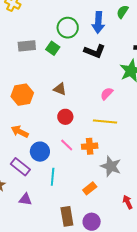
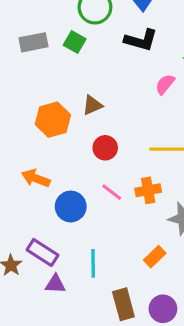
brown triangle: (60, 89) -> (92, 105), turned -40
pink semicircle: (107, 94) -> (165, 84), moved
orange hexagon: (22, 95) -> (53, 120), moved
purple rectangle: (20, 167) -> (42, 252), moved
cyan line: (53, 177) -> (93, 263), moved

